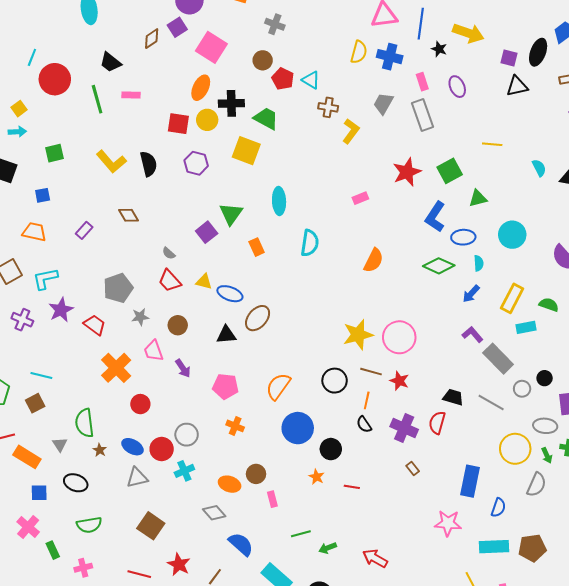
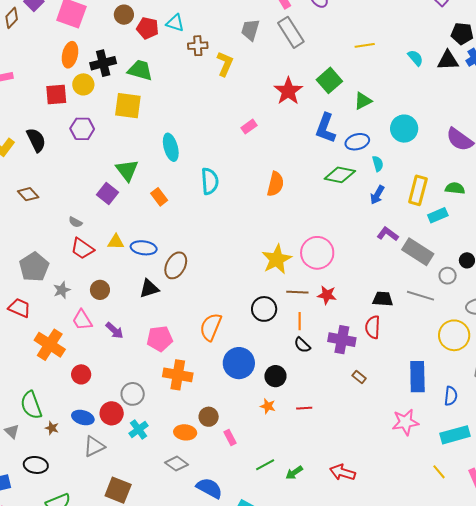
orange cross: (235, 426) -> (178, 375), size x1.6

